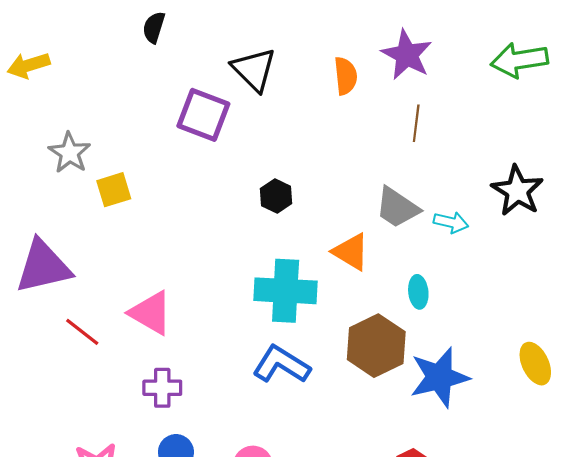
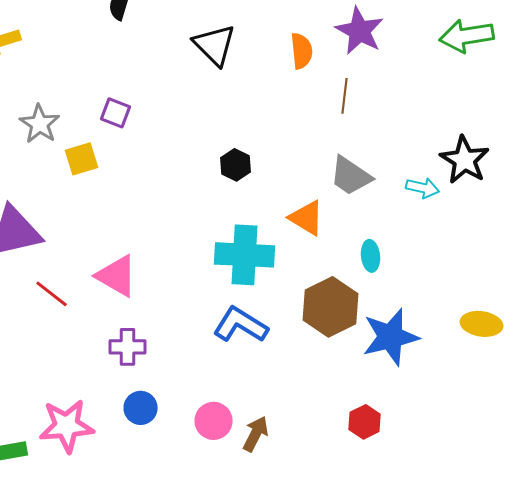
purple square: (203, 115) -> (116, 113), moved, size x0.6
brown line: (416, 123) -> (345, 96), moved
cyan arrow: (451, 222) -> (423, 188), moved
yellow ellipse: (535, 364) -> (482, 324), turned -57

